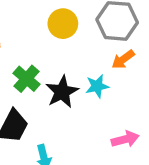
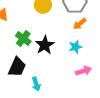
cyan star: (97, 86) -> (75, 47), moved

